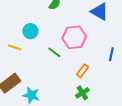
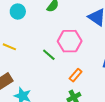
cyan circle: (30, 31) -> (18, 12), moved

